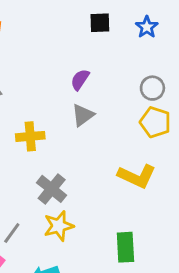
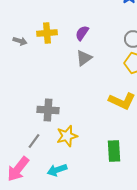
yellow cross: (30, 136) -> (47, 33), moved
gray cross: (52, 189) -> (48, 110), moved, turned -35

